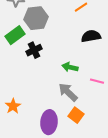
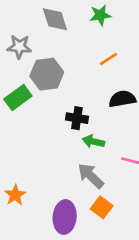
black cross: (34, 50) -> (77, 118), moved, turned 35

